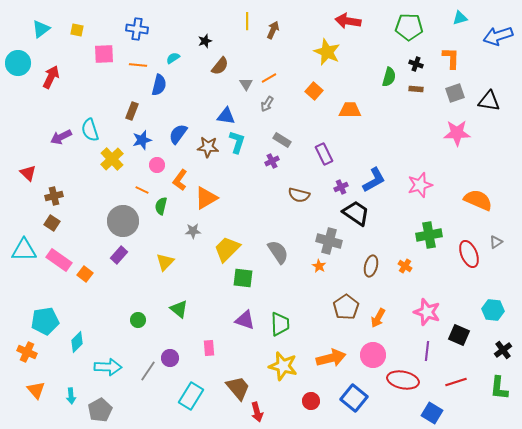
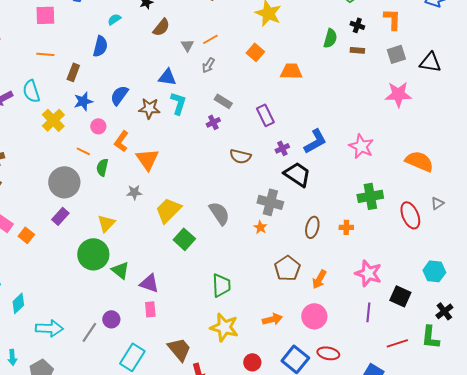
orange line: (138, 65) -> (45, 54), moved
pink star: (420, 185) -> (361, 146), turned -30
orange triangle: (206, 198) -> (147, 159), turned -35
orange cross: (405, 266) -> (346, 227), turned -32
green square: (243, 278) -> (184, 239), turned 35
green circle: (138, 320) -> (93, 254), moved, size x2.0
purple triangle: (245, 320) -> (149, 283), moved
orange arrow: (331, 358) -> (272, 319), size x0.7
red ellipse: (403, 380) -> (328, 353), moved, size x0.7
green L-shape: (499, 388) -> (430, 337), moved

